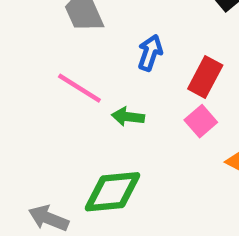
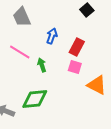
green arrow: (128, 117) -> (42, 65), turned 64
pink square: (201, 121) -> (75, 67), turned -32

